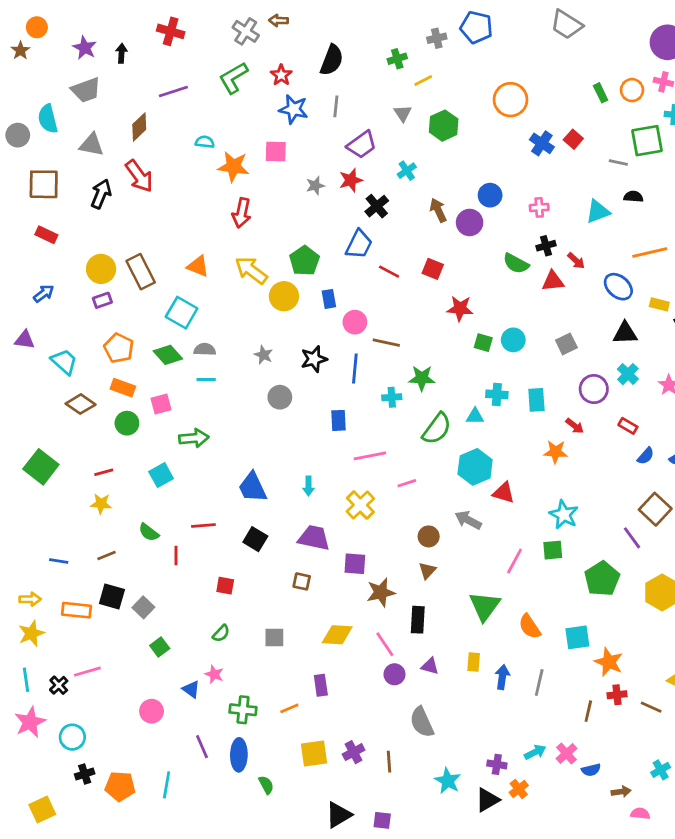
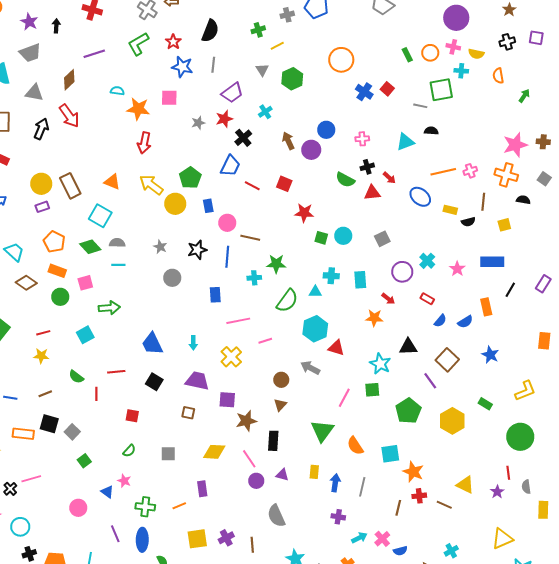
black triangle: (625, 333) -> (408, 347), moved
purple cross: (497, 764) -> (338, 517), moved

